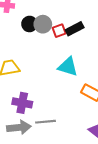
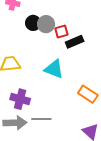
black rectangle: (75, 29) -> (75, 42), moved
cyan triangle: (68, 67) -> (54, 69), moved

